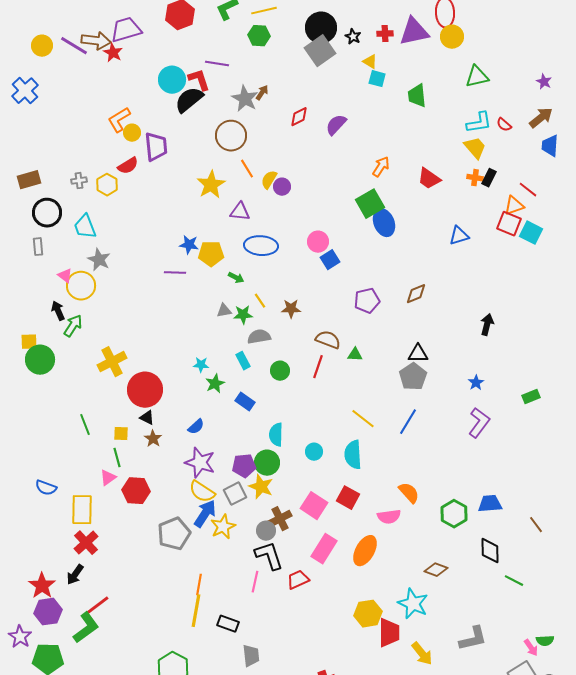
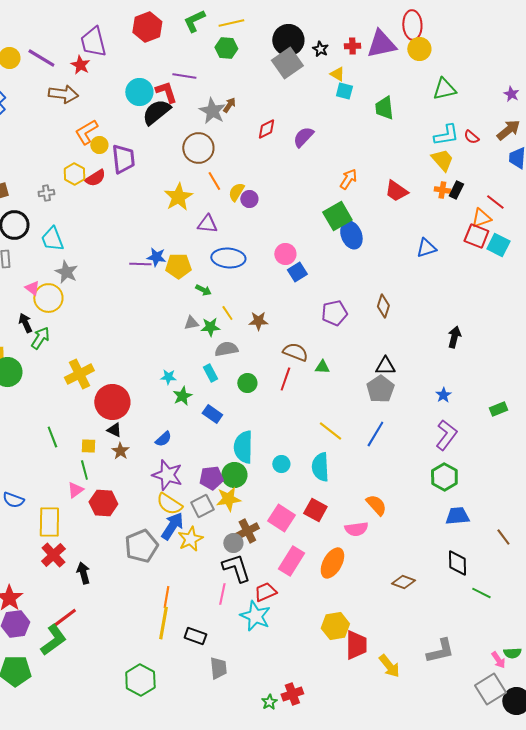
purple trapezoid: (126, 30) -> (93, 42), turned -88
brown arrow: (96, 41) -> (63, 94), moved
yellow hexagon: (107, 185) -> (74, 174), moved
purple line: (175, 273) -> (140, 264), moved
brown diamond: (416, 294) -> (383, 306), turned -50
cyan semicircle: (276, 435) -> (243, 447), size x1.4
yellow star: (261, 487) -> (228, 499), turned -30
green hexagon: (454, 514) -> (444, 477), moved
black arrow: (75, 575) -> (83, 573), moved, turned 130
cyan star: (413, 604) -> (255, 616), moved

